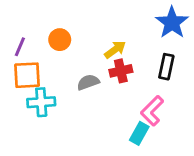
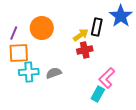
orange circle: (60, 40) -> (42, 28), size x1.5
black rectangle: (166, 67) -> (97, 27), moved
gray semicircle: (88, 82) -> (54, 73), moved

